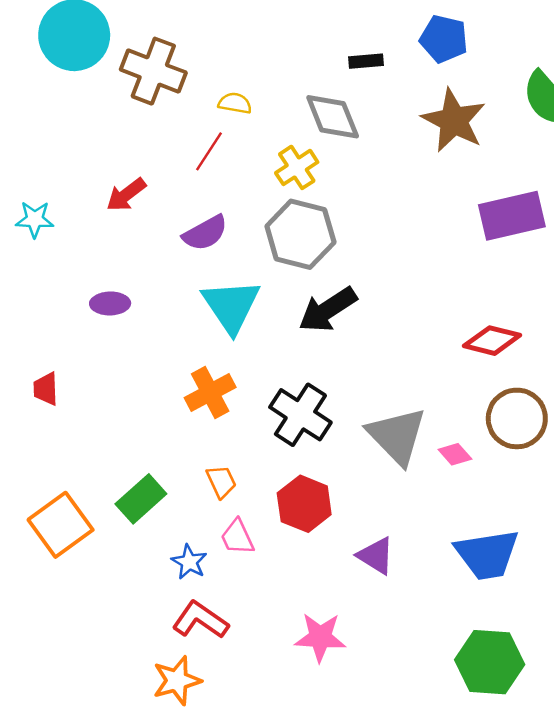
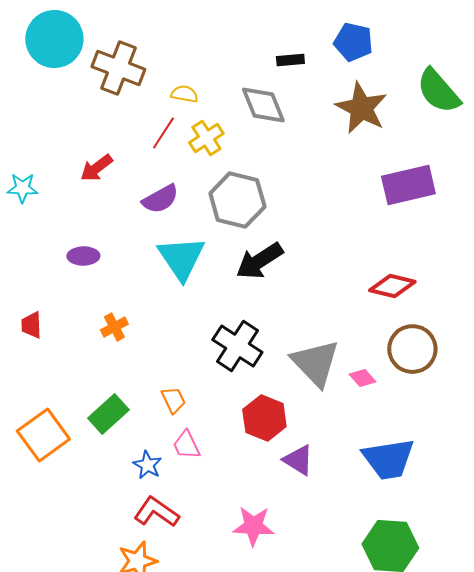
yellow cross: (297, 167) -> (206, 138), moved
orange cross: (210, 393) -> (114, 327), moved, size x0.7
red hexagon: (304, 504) -> (264, 418), moved

